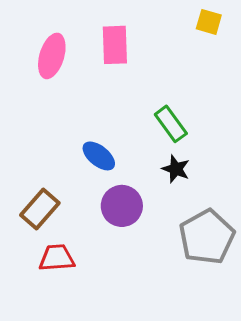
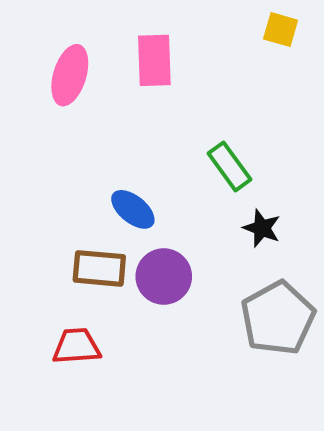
black star: (176, 169) -> (262, 228), moved
brown rectangle: (40, 209) -> (99, 268), moved, turned 54

